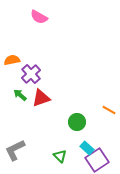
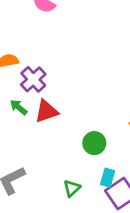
cyan rectangle: (87, 148) -> (108, 178), turned 64
green triangle: (60, 156) -> (72, 188), turned 32

